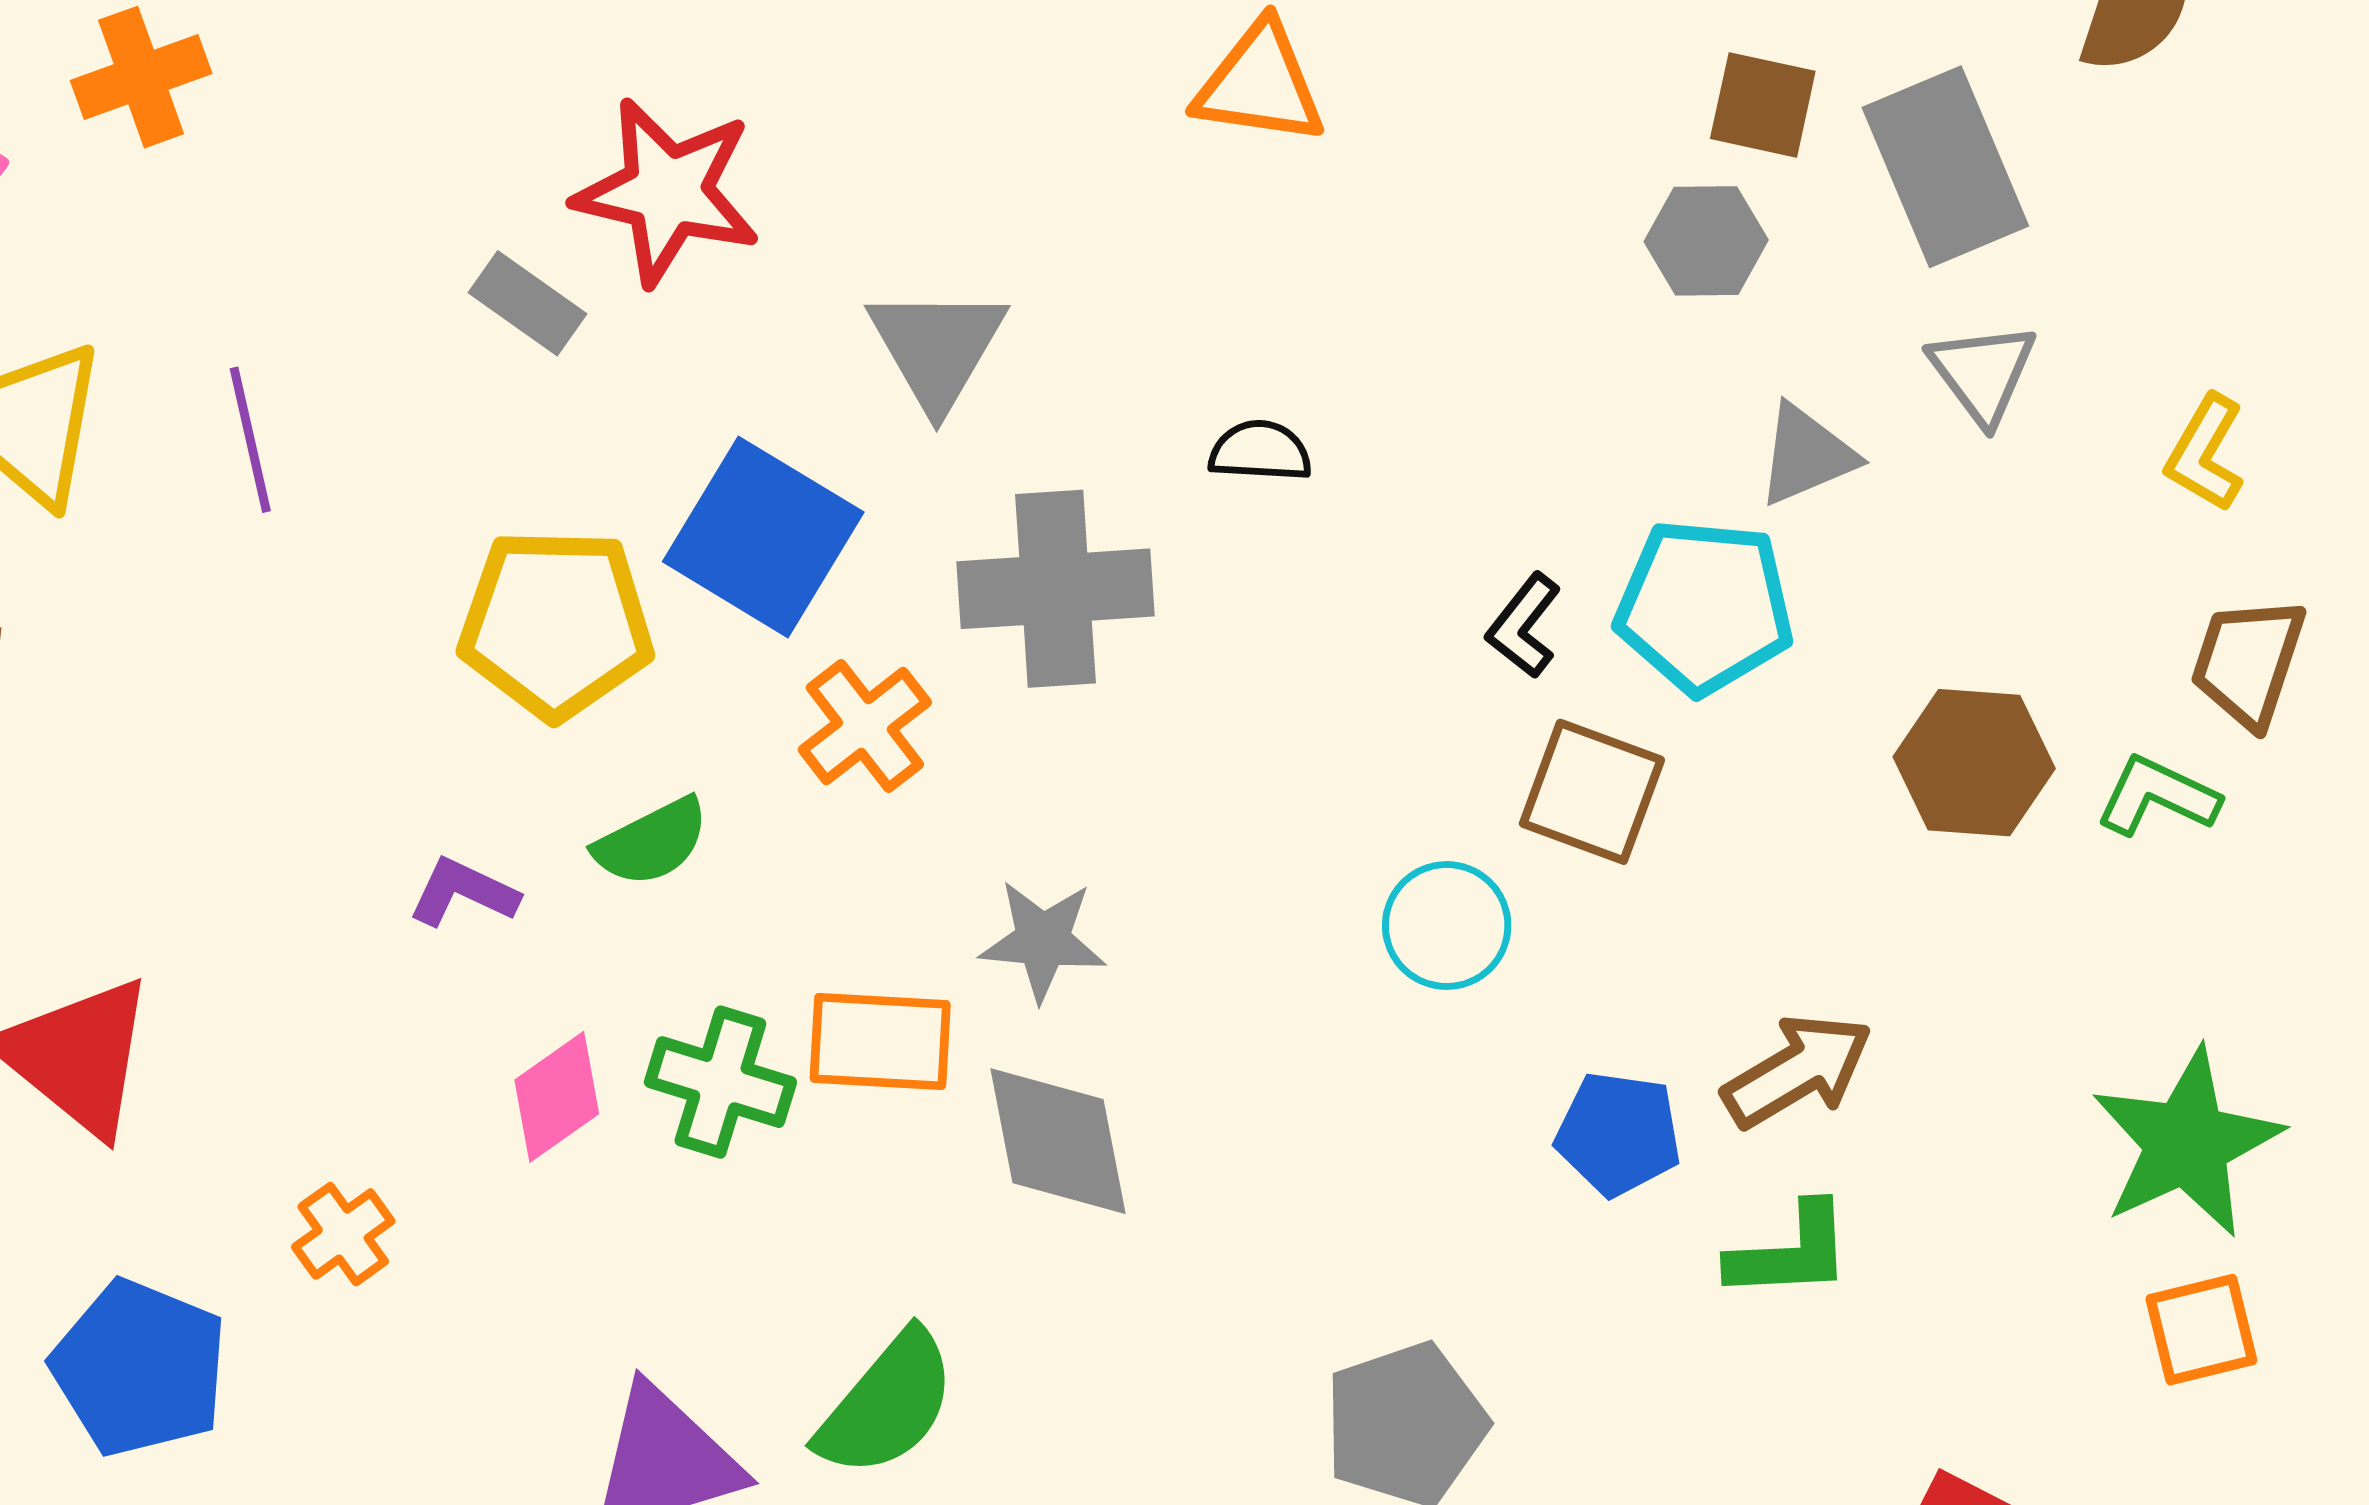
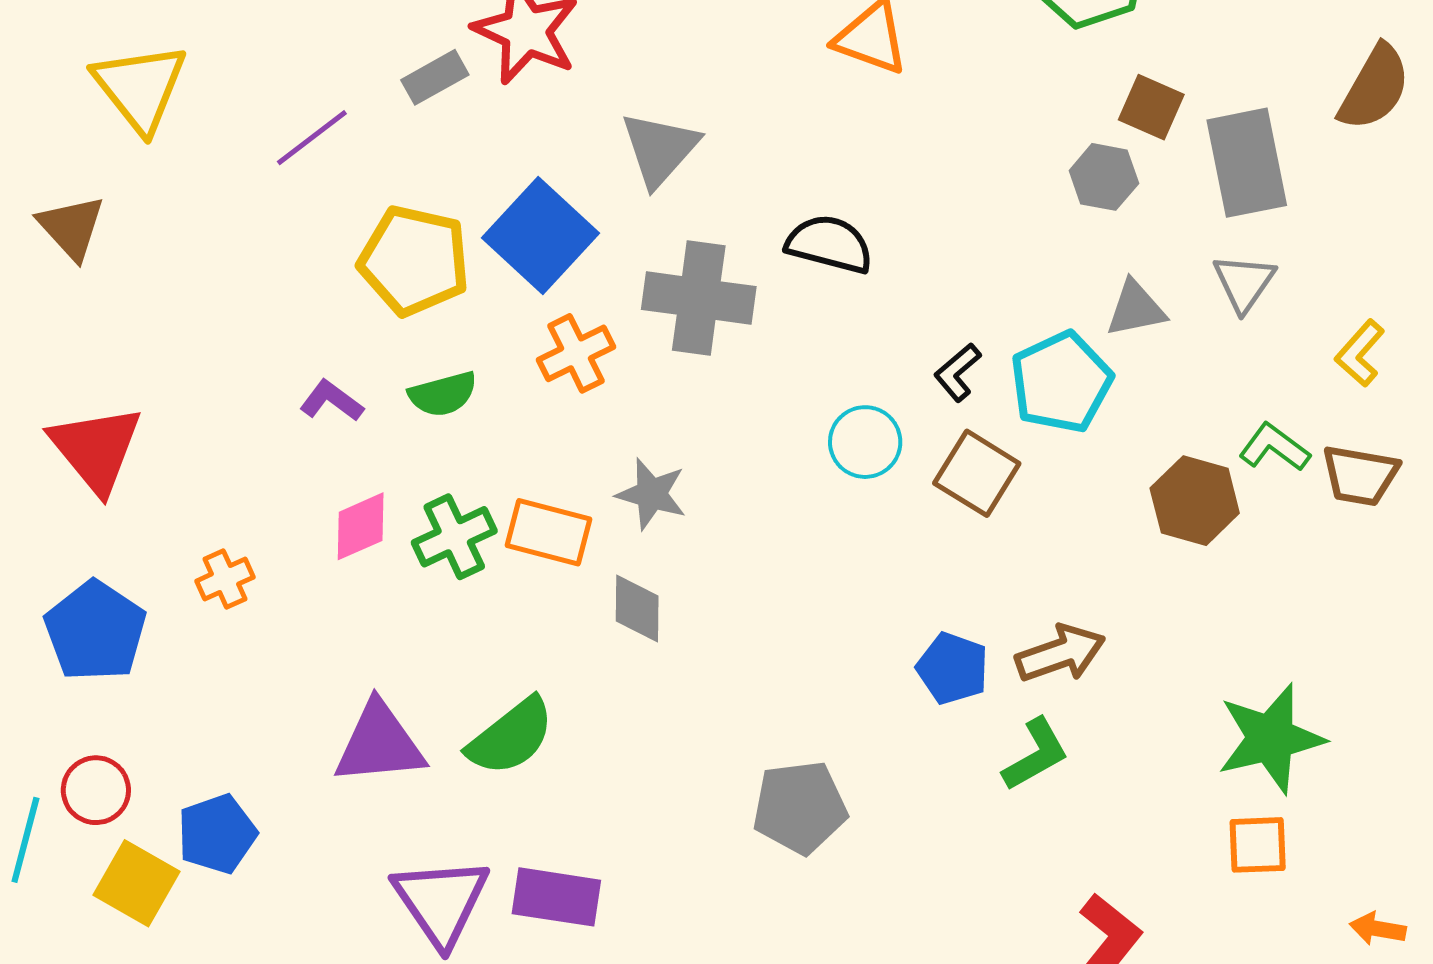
gray rectangle: (527, 303) -> (435, 77), turned -76
purple line: (250, 440) -> (312, 138), moved, turned 54
black semicircle: (1260, 451) -> (829, 244), size x1.5
cyan pentagon: (1704, 607) -> (1061, 382), turned 30
brown trapezoid: (2248, 662) -> (1360, 475), turned -110
green L-shape: (2158, 796) -> (1274, 447), moved
cyan circle: (1447, 926) -> (865, 442), moved
green cross: (720, 1082) -> (454, 537), turned 36
gray diamond: (1058, 1141) -> (637, 608), size x0.7
green L-shape: (1790, 1252) -> (1036, 754), turned -38

